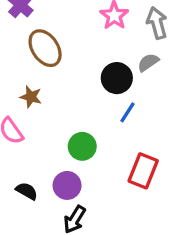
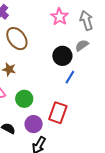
green circle: (82, 146) -> (24, 99), moved
red rectangle: (143, 171) -> (58, 113), moved

